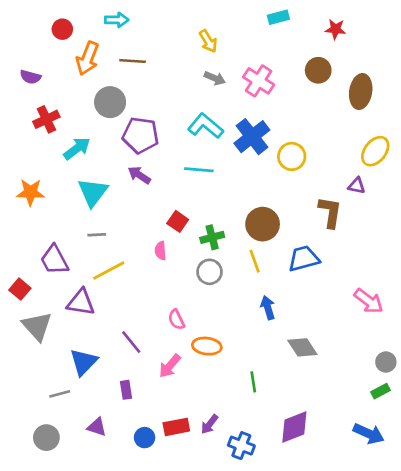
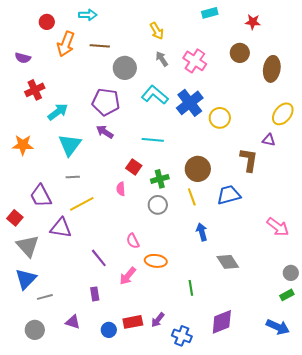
gray arrow: (215, 78) -> (162, 59), turned -147
gray circle: (110, 102) -> (125, 68), moved
cyan line: (199, 170) -> (153, 140), moved
blue triangle: (84, 362) -> (26, 279), moved

